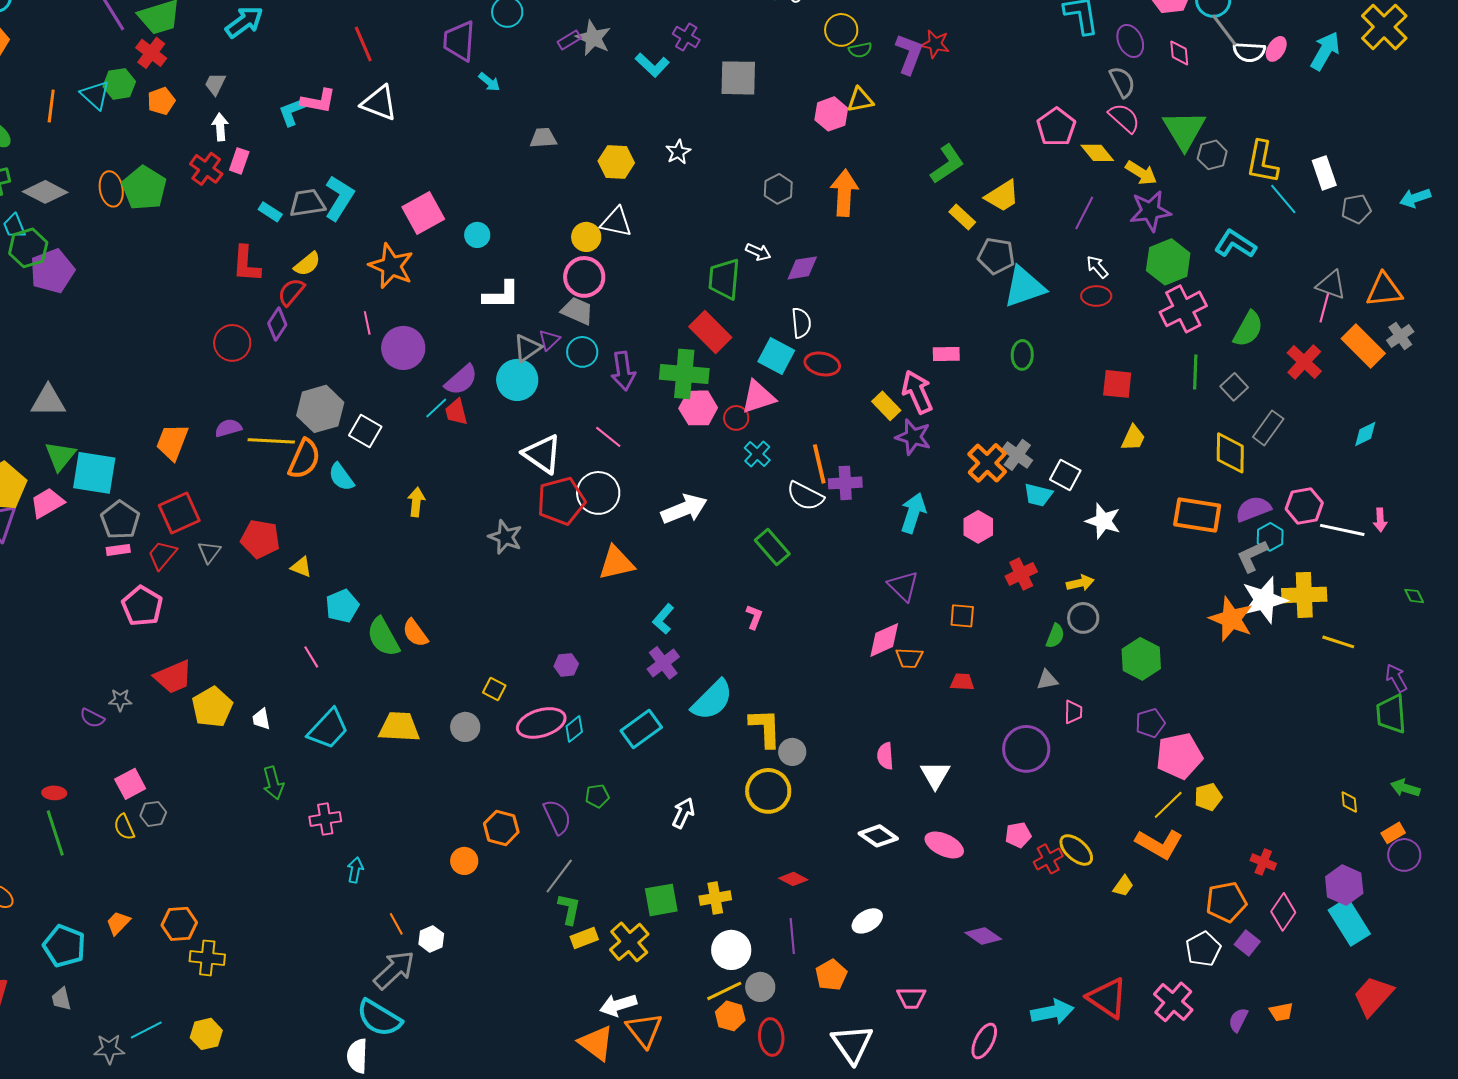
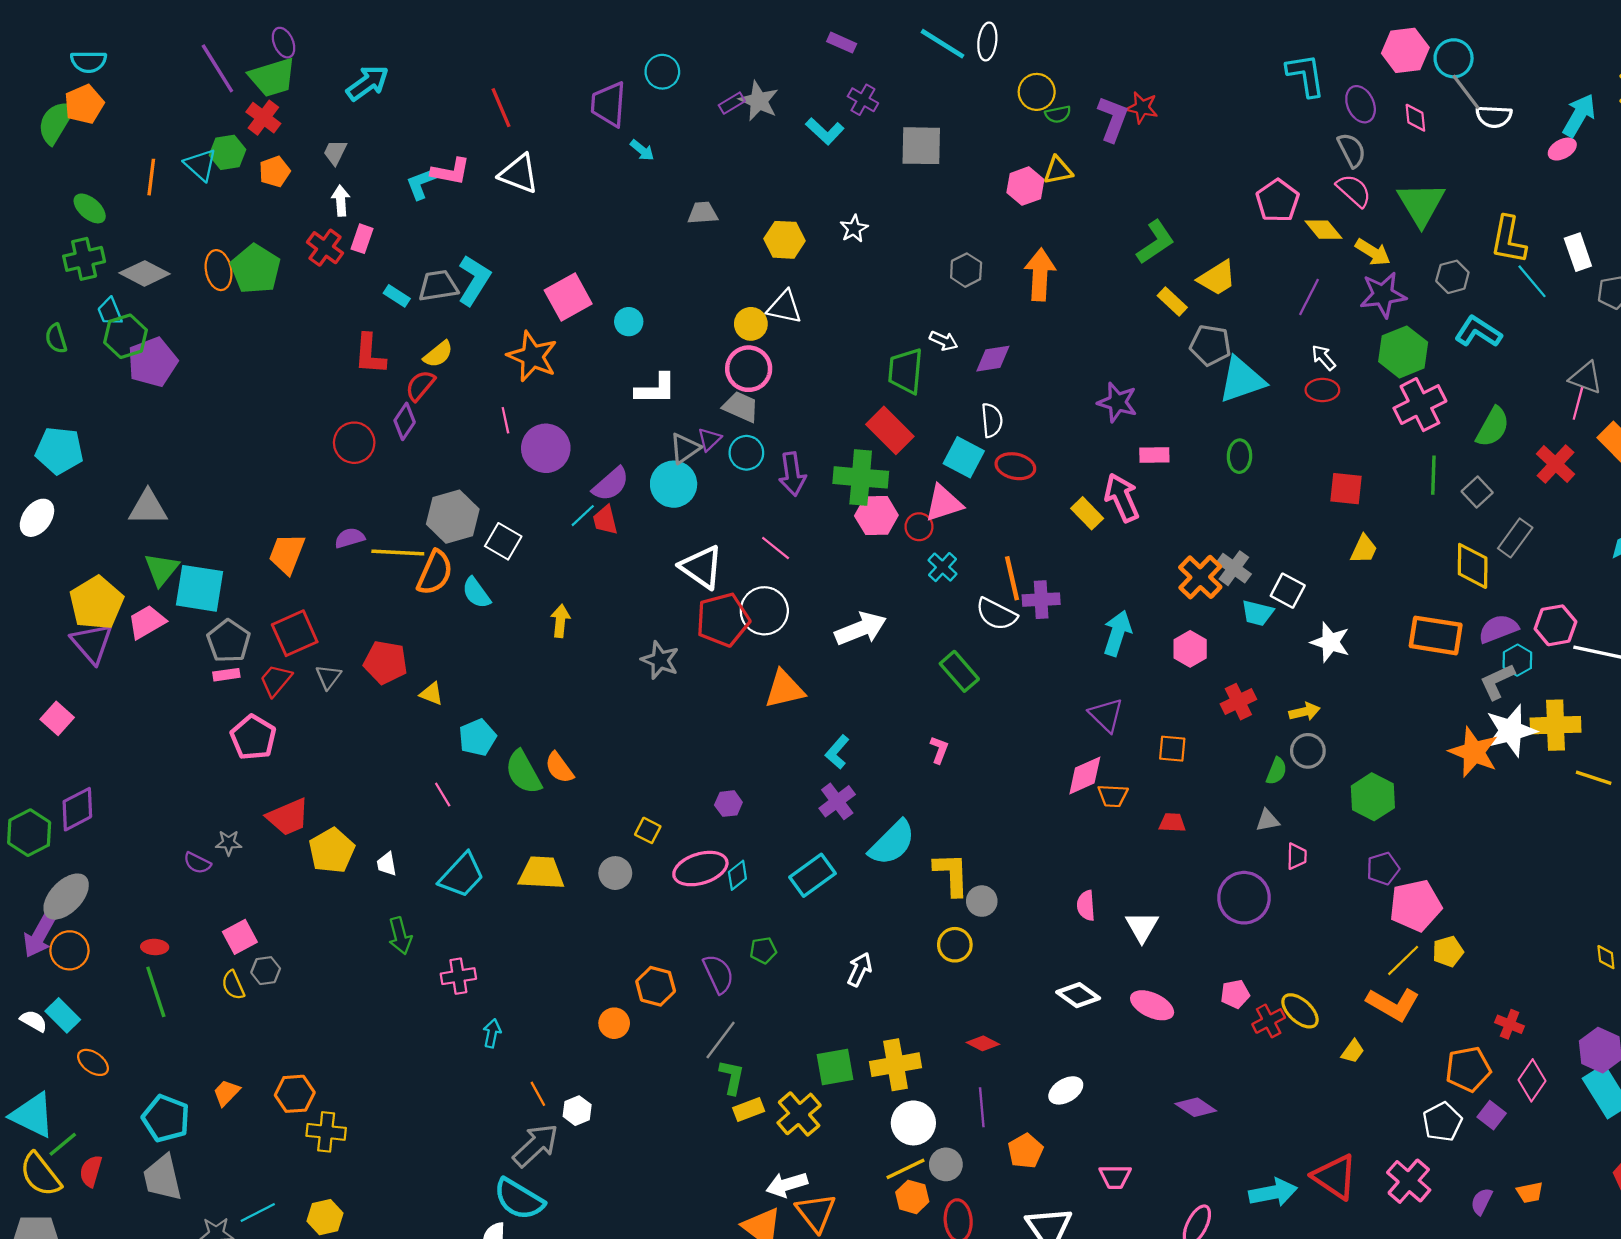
pink ellipse: (1276, 49) -> (1562, 149), moved, turned 30
gray hexagon: (1212, 155) -> (1452, 277), moved
purple star: (913, 437) -> (1117, 402), moved
yellow circle: (768, 791) -> (955, 945), size x0.7
yellow cross: (715, 898) -> (895, 1065), size x1.4
gray trapezoid: (61, 999) -> (163, 1178), size x1.8

